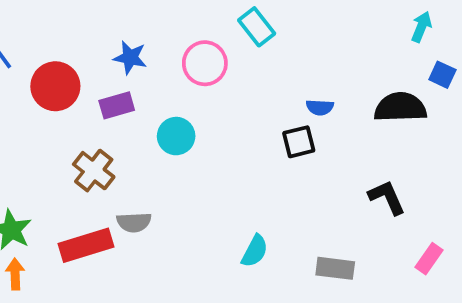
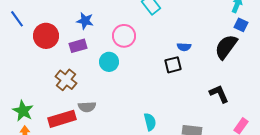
pink circle: (205, 63) -> (124, 36), moved
blue square: (442, 75) -> (241, 25), moved
black semicircle: (400, 107) -> (226, 47), turned -52
cyan semicircle: (255, 251) -> (150, 122), turned -42

